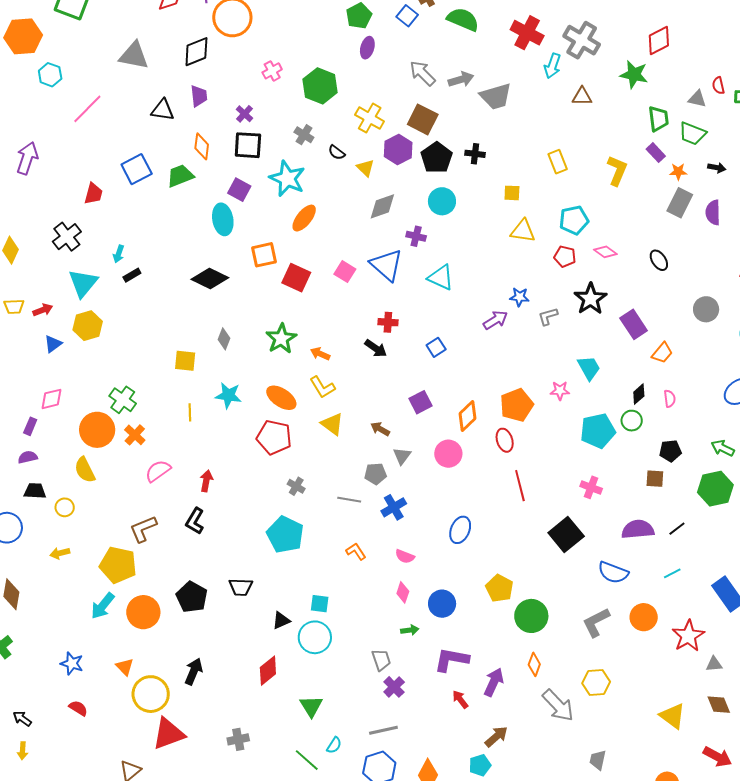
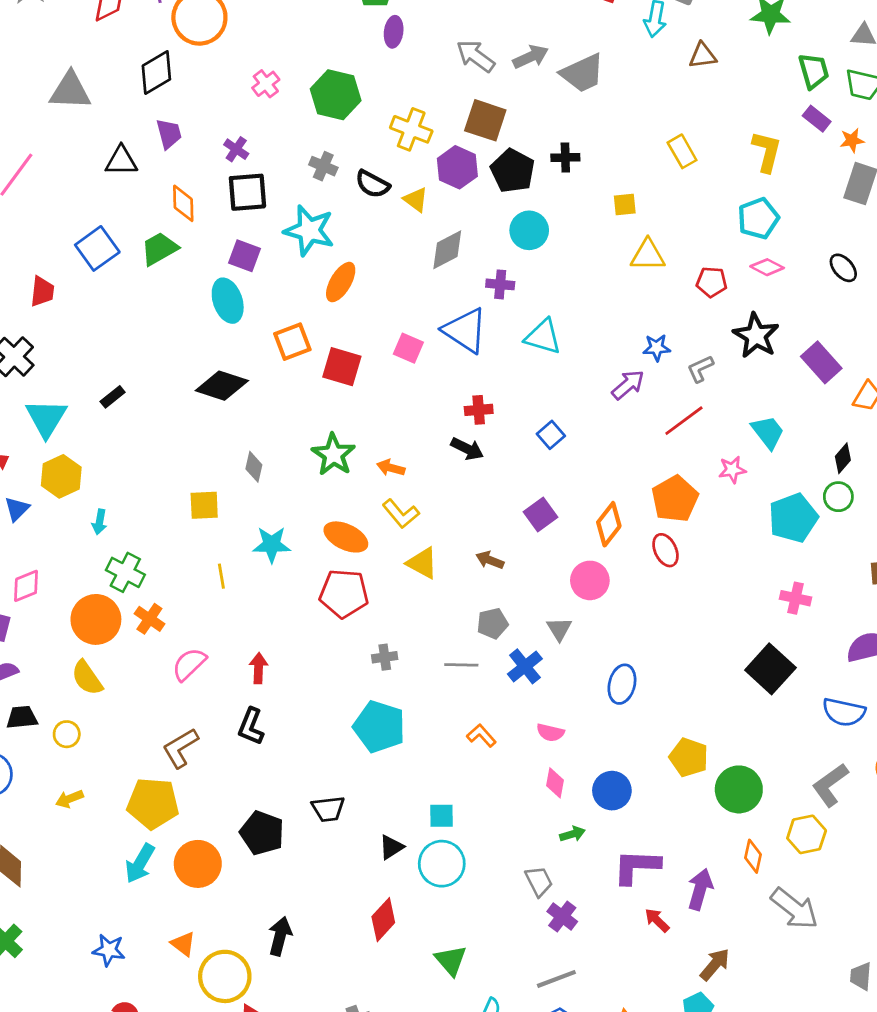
black semicircle: (337, 152) -> (372, 184), size x1.4
cyan pentagon: (574, 220) -> (758, 218), moved
cyan arrow: (119, 254) -> (99, 522), moved
gray triangle: (402, 456) -> (559, 629), moved
gray cross: (296, 486) -> (385, 657), turned -30
red line: (520, 486) -> (684, 421), moved, turned 76
yellow hexagon: (596, 683) -> (807, 834), moved

